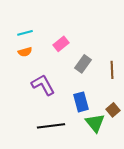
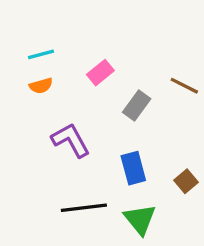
brown line: (112, 70) -> (184, 86), moved, turned -60
green triangle: (95, 123) -> (140, 219), moved

